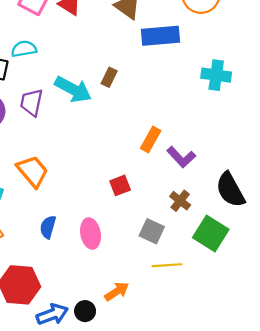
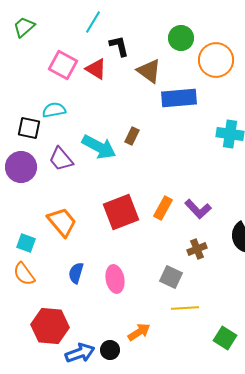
purple trapezoid: (32, 102) -> (61, 159), turned -52
orange rectangle: (151, 140) -> (163, 208), moved
red square: (120, 185) -> (121, 212), moved, size x1.8
brown cross: (180, 201) -> (197, 249), turned 30
green square: (211, 234) -> (225, 338), moved, size x0.7

